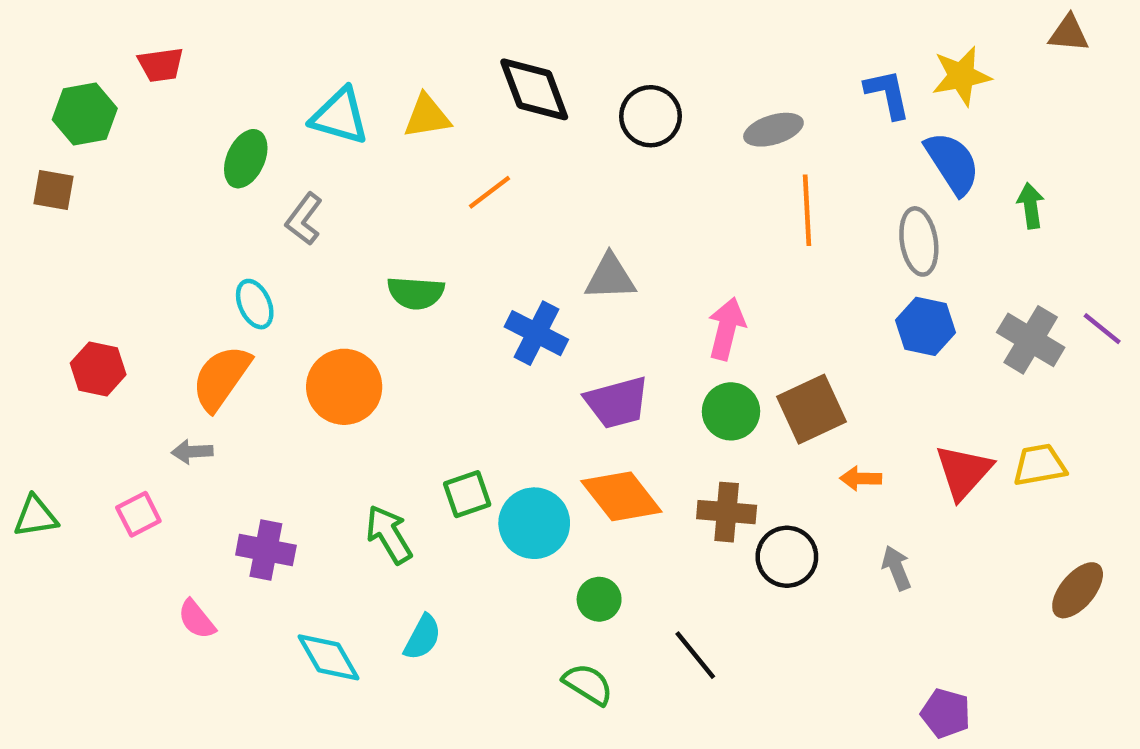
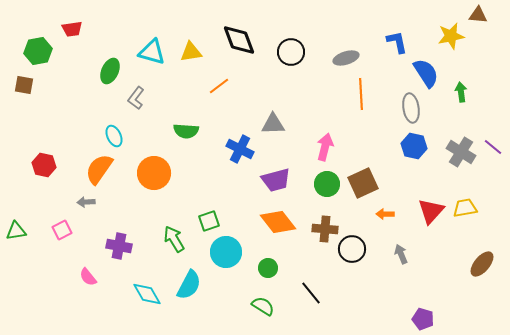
yellow star: (961, 76) -> (451, 36), moved
cyan circle: (534, 523) -> (226, 252), moved
cyan semicircle: (422, 637) -> (189, 285), size x1.4

